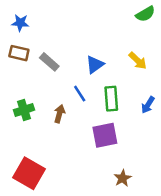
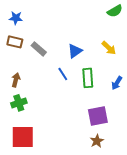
green cross: (24, 110) -> (19, 103), moved
brown arrow: (59, 114) -> (16, 80), moved
purple square: (105, 135) -> (98, 116), moved
red square: (29, 173) -> (23, 137), turned -30

